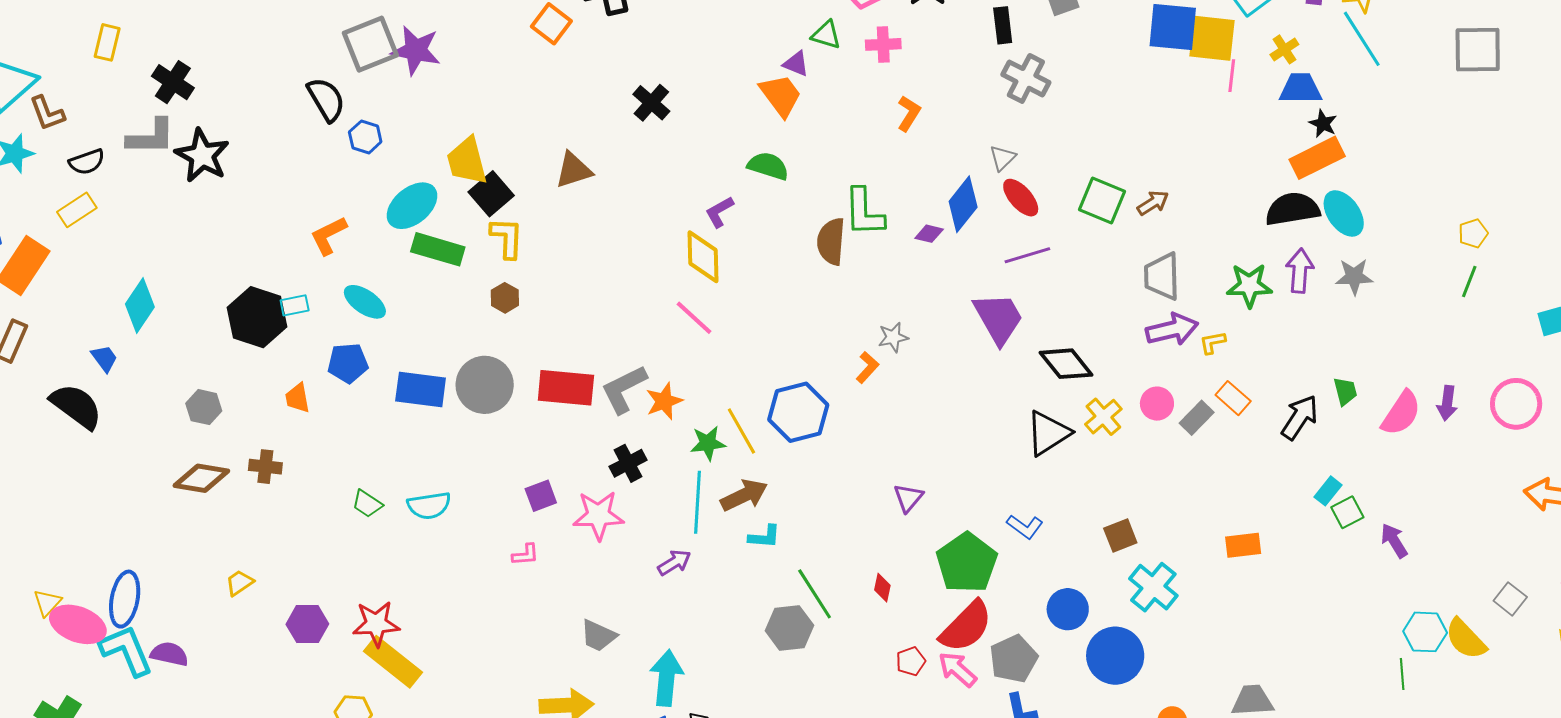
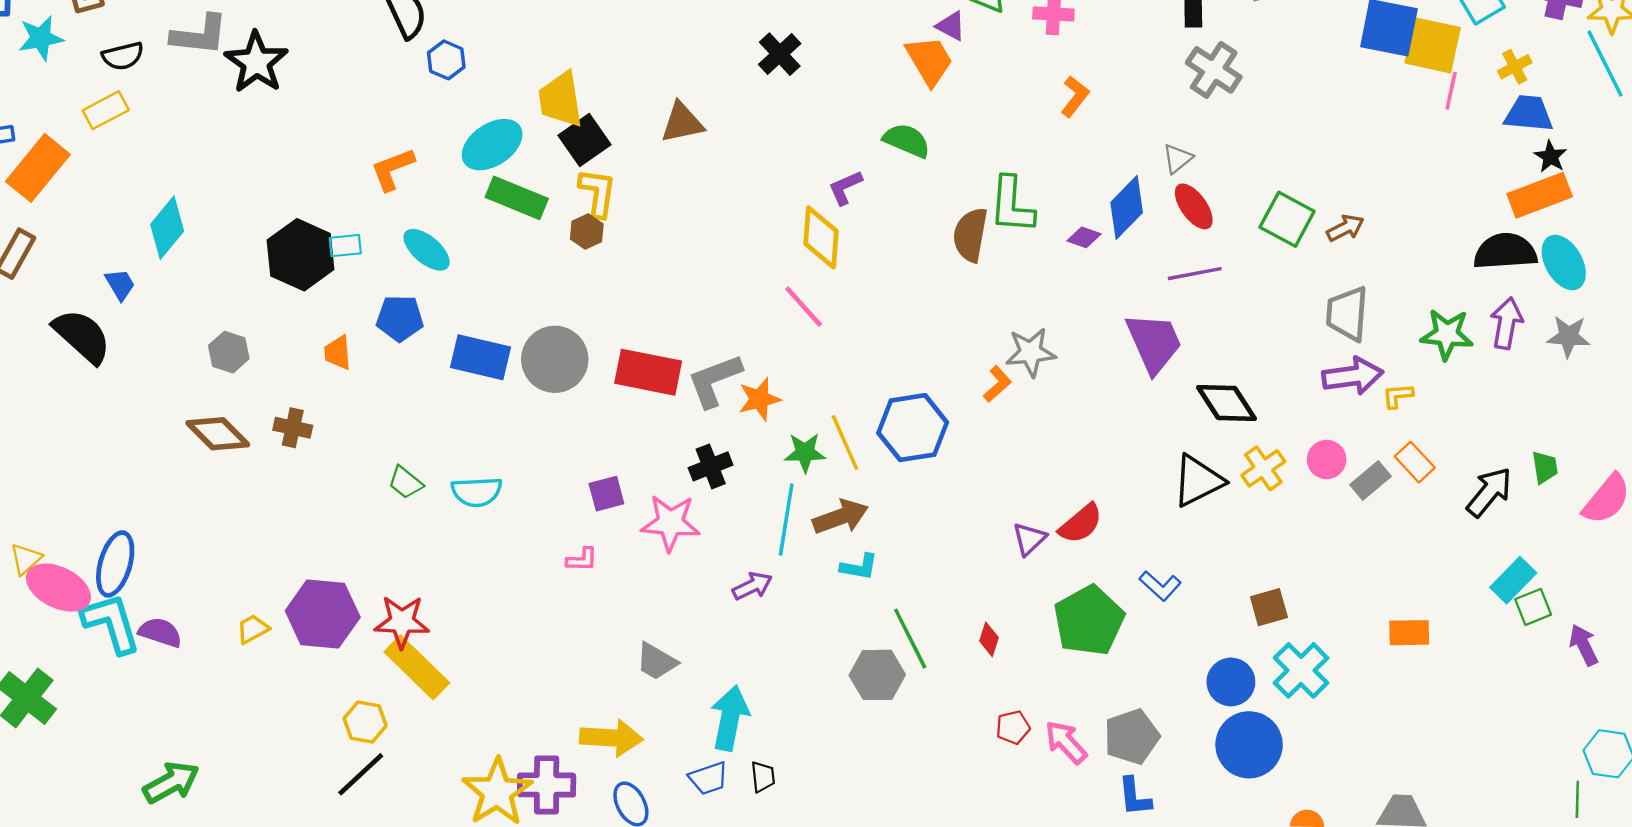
brown hexagon: (505, 298) -> (587, 231), moved
gray star: (893, 337) -> (1031, 352), size x1.4
brown diamond: (201, 478) -> (218, 434), turned 30
cyan rectangle: (1328, 491) -> (1513, 580), size x1.4
yellow trapezoid: (239, 583) -> (253, 629), moved
blue circle: (1068, 609) -> (1231, 682), moved
purple hexagon: (307, 624) -> (323, 614), size x1.5
red semicircle: (966, 627) -> (1081, 524), moved, size x0.7

